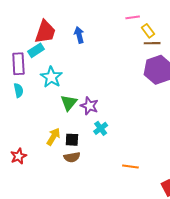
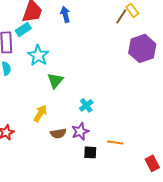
brown line: (152, 43) -> (121, 16), moved, turned -56
purple star: (89, 106) -> (80, 131), moved, turned 30
black square: (72, 140) -> (90, 152), moved

